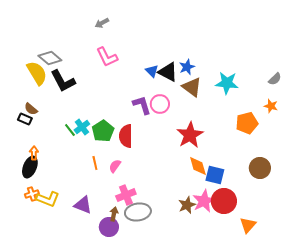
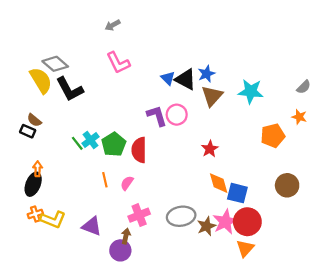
brown triangle: (192, 87) -> (212, 96), turned 35
red star: (190, 135) -> (210, 149), size x0.6
gray ellipse: (138, 212) -> (181, 216), moved
orange triangle: (248, 225) -> (245, 248), moved

